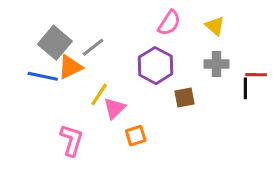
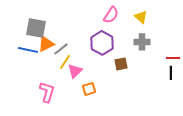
gray square: (55, 43) -> (36, 28), turned -30
gray line: (93, 47) -> (61, 49), moved
red line: (256, 75) -> (173, 58), moved
black line: (245, 88) -> (171, 73), moved

